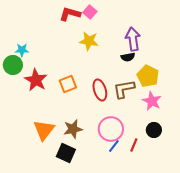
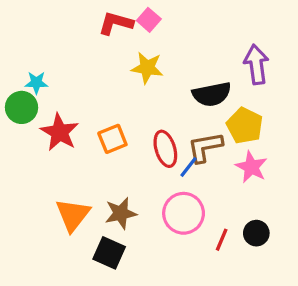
purple arrow: (133, 39) -> (256, 64), moved
black semicircle: (128, 57) -> (212, 94), size x1.6
black circle: (154, 130) -> (256, 233), moved
blue line: (114, 146) -> (189, 167), moved

